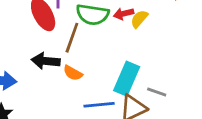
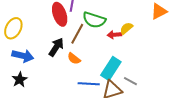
red arrow: (124, 14) -> (114, 35), moved
black arrow: (46, 61) -> (56, 47), turned 108

